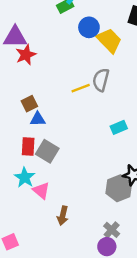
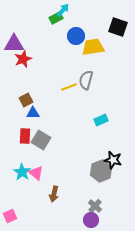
yellow trapezoid: (109, 40) -> (93, 47), turned -55
cyan star: (25, 177) -> (22, 172), moved

